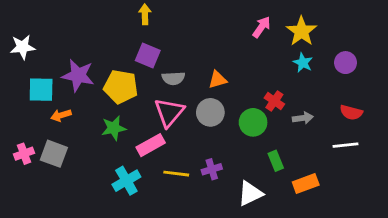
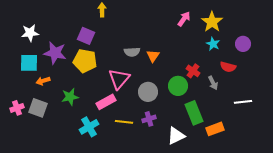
white star: (23, 47) -> (30, 33), moved
purple square: (148, 55) -> (86, 36), moved
gray semicircle: (173, 78) -> (132, 52), moved
orange triangle: (217, 80) -> (153, 56), turned -40
gray circle: (210, 112) -> (148, 92), moved
red semicircle: (351, 112) -> (228, 67), moved
gray arrow: (303, 118) -> (213, 83), turned 72
green star: (114, 128) -> (70, 97), moved
green rectangle: (276, 161) -> (194, 113), size x1.6

